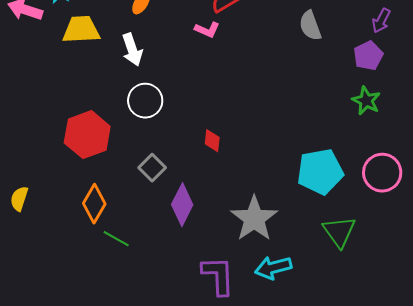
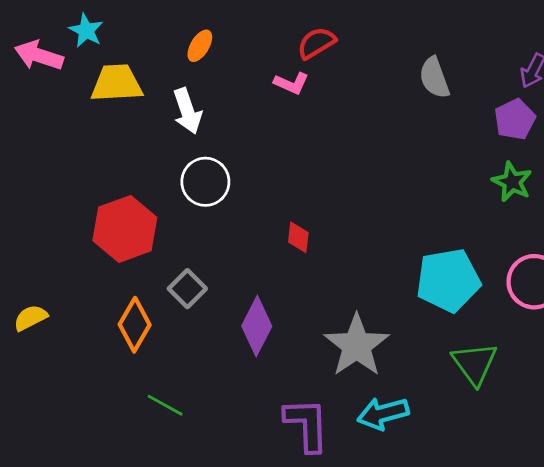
gray square: (152, 168) -> (187, 289), moved
yellow semicircle: (19, 199) -> (31, 318), turned 45
green line: (116, 239) -> (165, 405), moved

